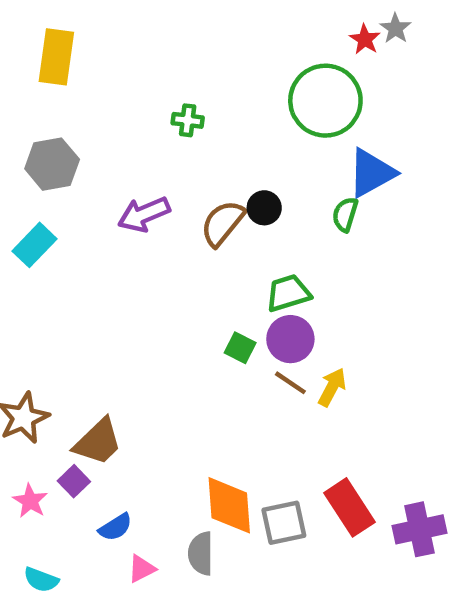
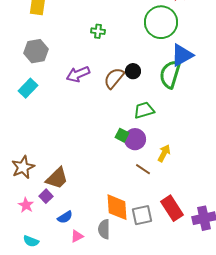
green semicircle: (345, 214) -> (170, 74), size x1.8
purple circle: (290, 339) -> (135, 139), moved
brown line: (290, 383) -> (143, 169), moved

